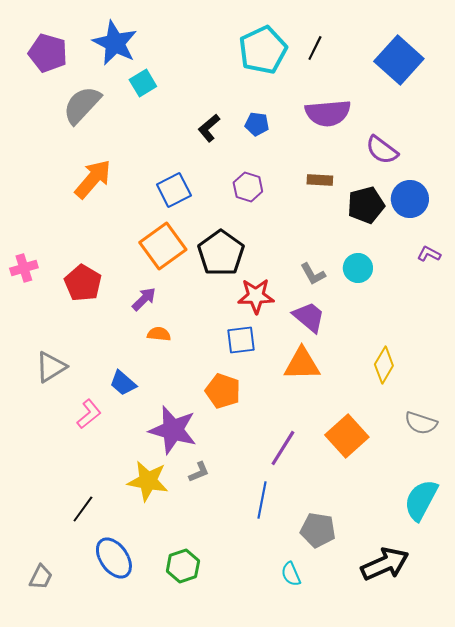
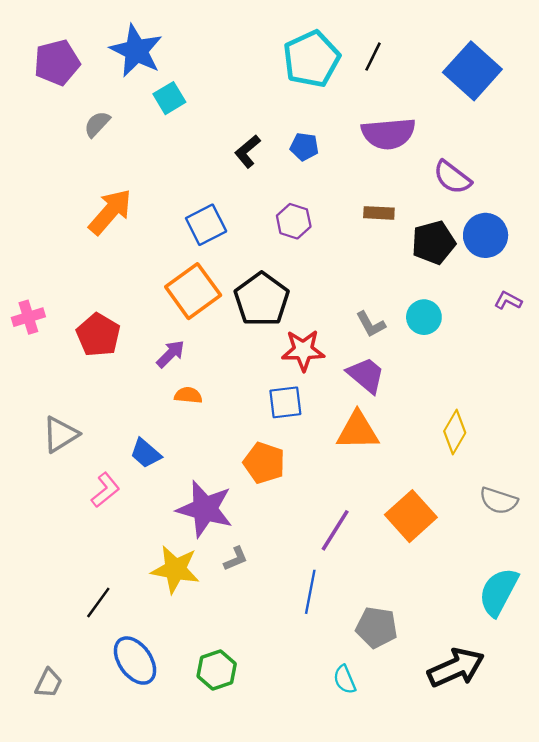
purple pentagon: (48, 53) -> (57, 63), turned -30
gray semicircle: (82, 105) -> (97, 124), size x0.6

